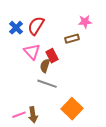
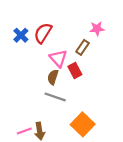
brown rectangle: (72, 39) -> (83, 47), turned -40
pink triangle: (32, 52) -> (58, 58), moved
red rectangle: (52, 56) -> (75, 70), moved

